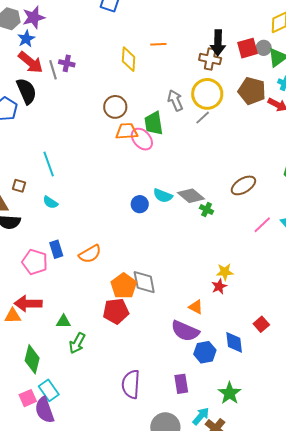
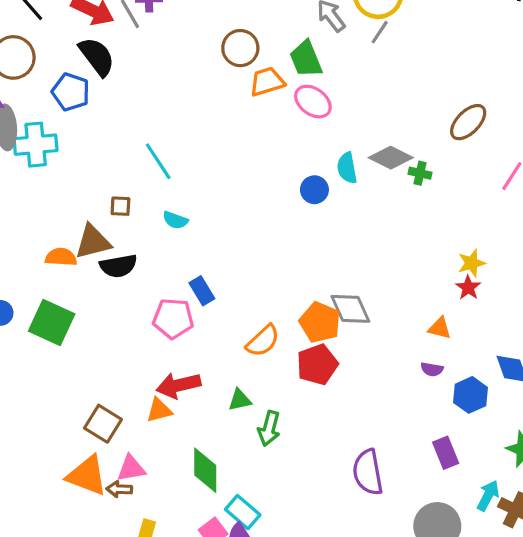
pink ellipse: (142, 139) -> (313, 102), moved
cyan semicircle: (163, 196) -> (347, 168), turned 72
orange semicircle: (90, 254) -> (263, 341), moved
purple semicircle: (185, 331) -> (432, 369), size x0.5

